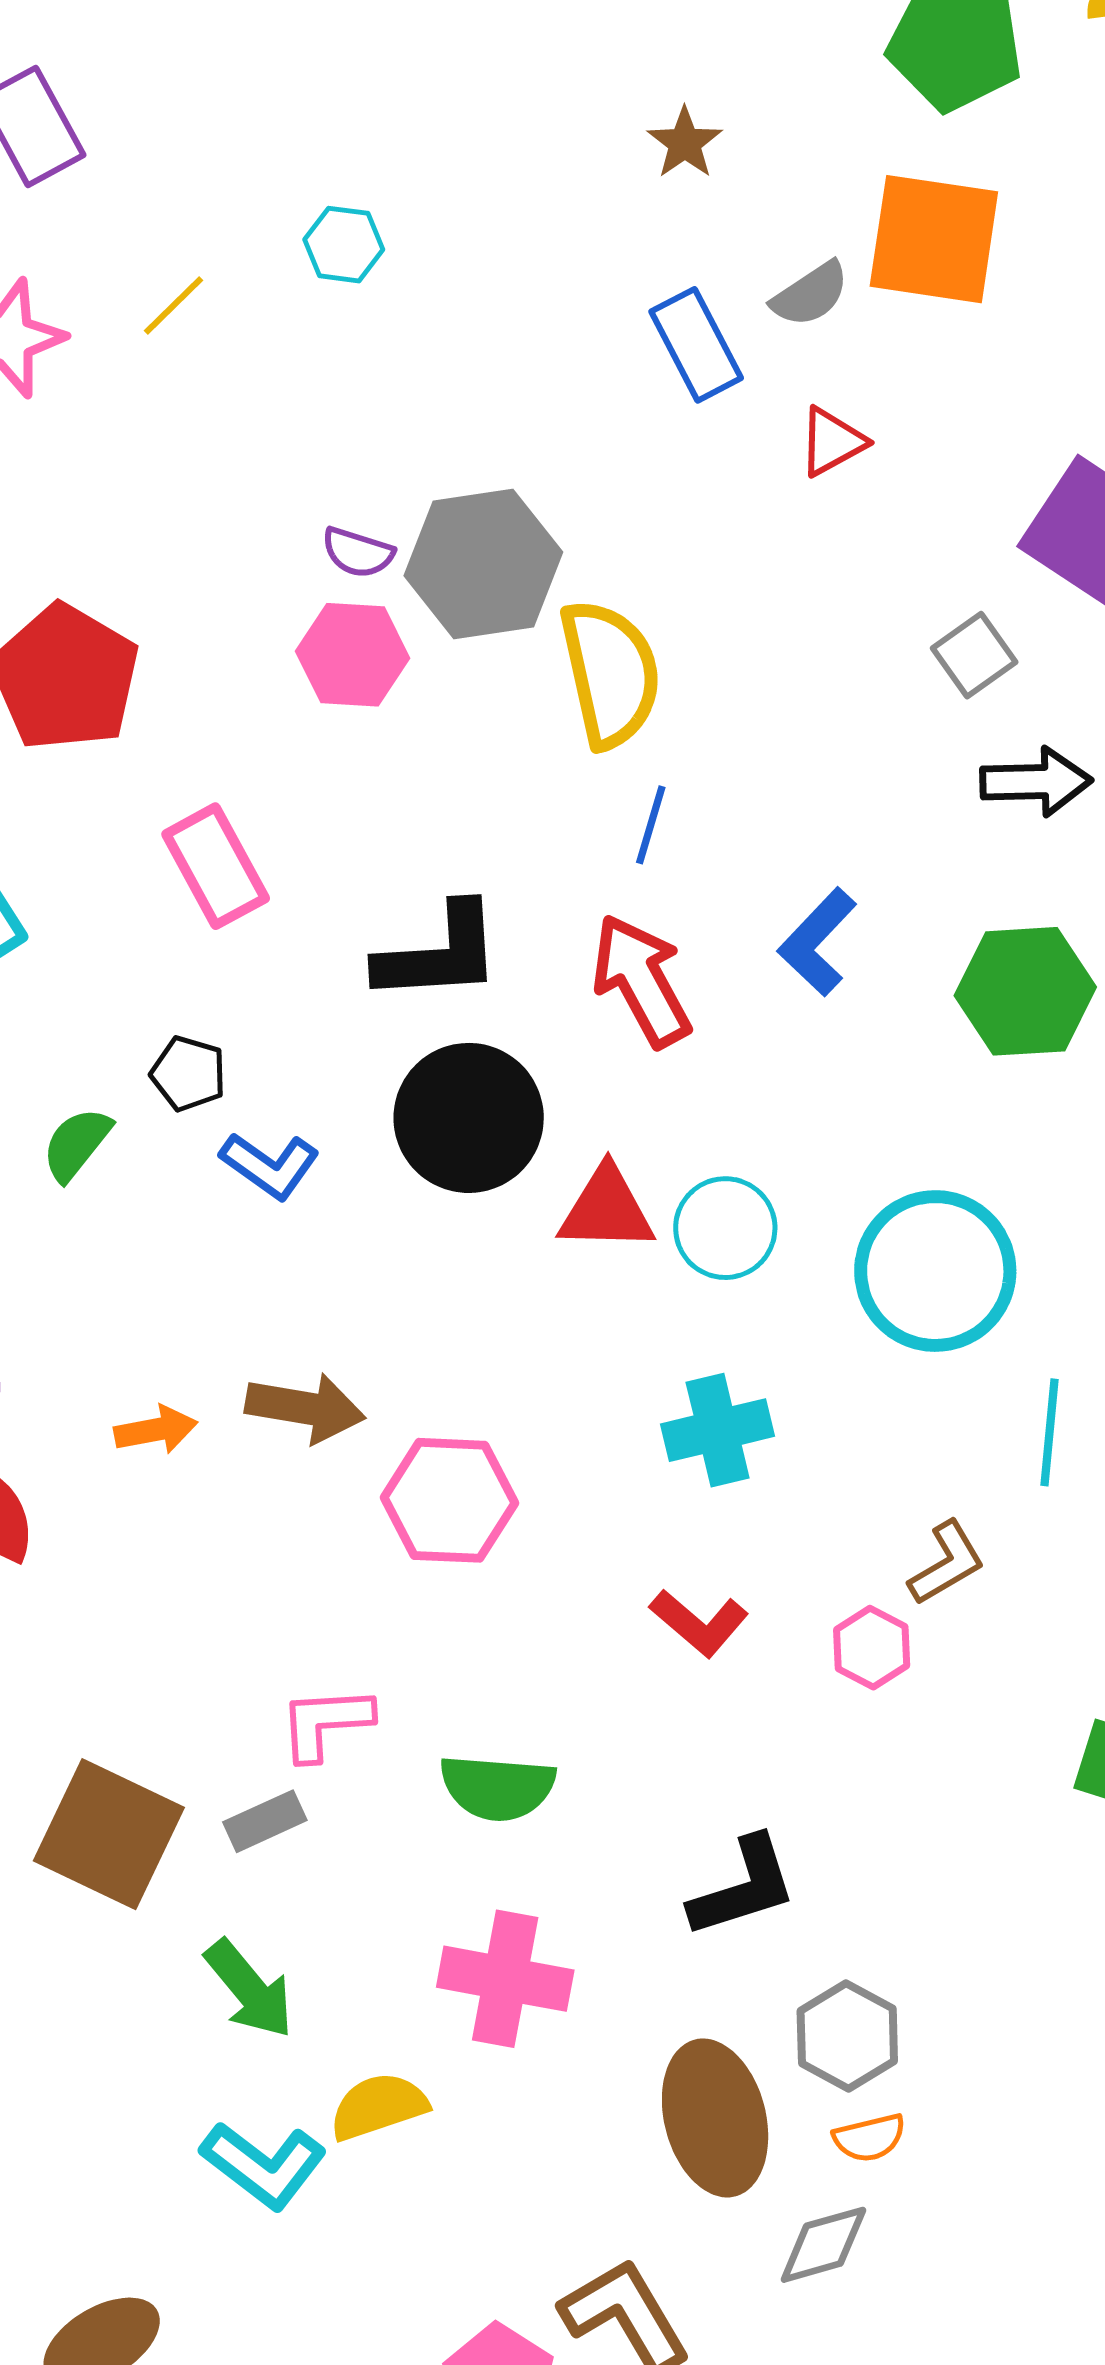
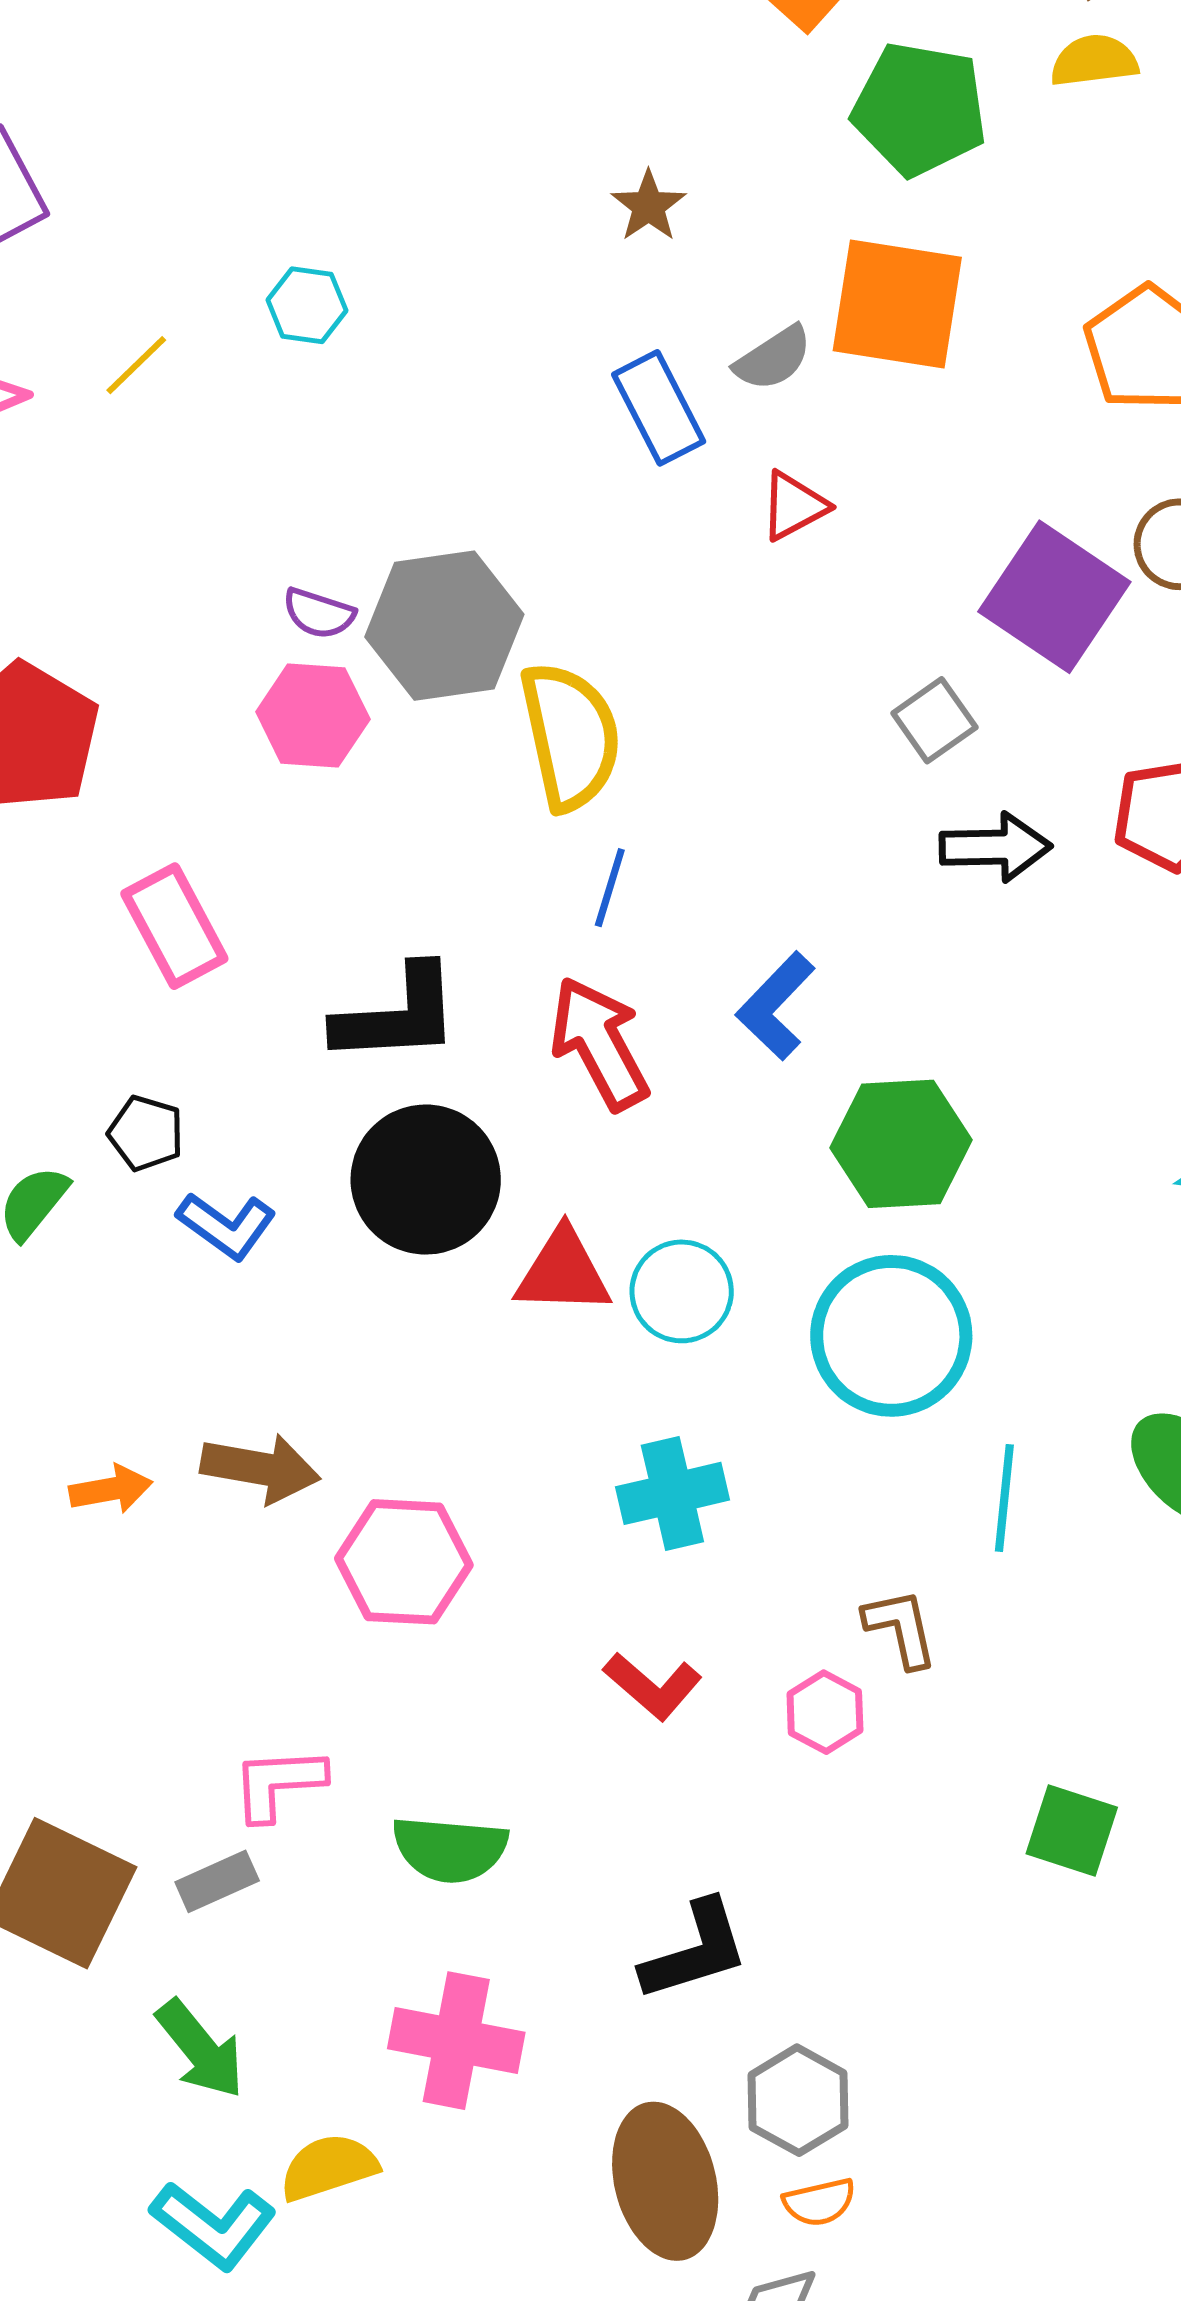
green hexagon: (1025, 991) -> (901, 1144), moved
brown L-shape: (947, 1563) -> (901, 1628), turned -72

